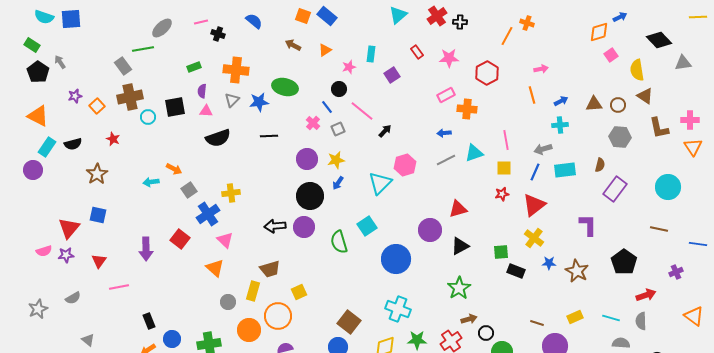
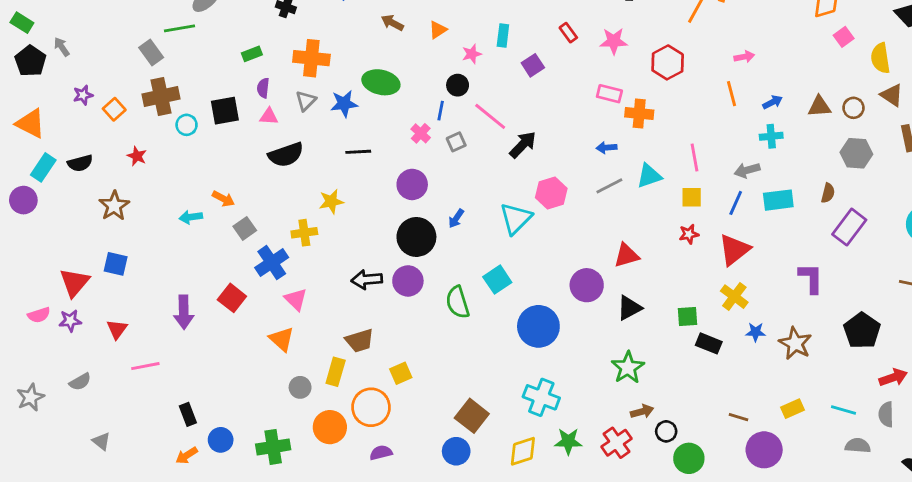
pink rectangle: (446, 95) -> (609, 94), turned 42
blue line: (327, 107) -> (441, 111), turned 48
black arrow: (385, 131) -> (523, 145), size x1.5
yellow star: (336, 160) -> (331, 201), moved

